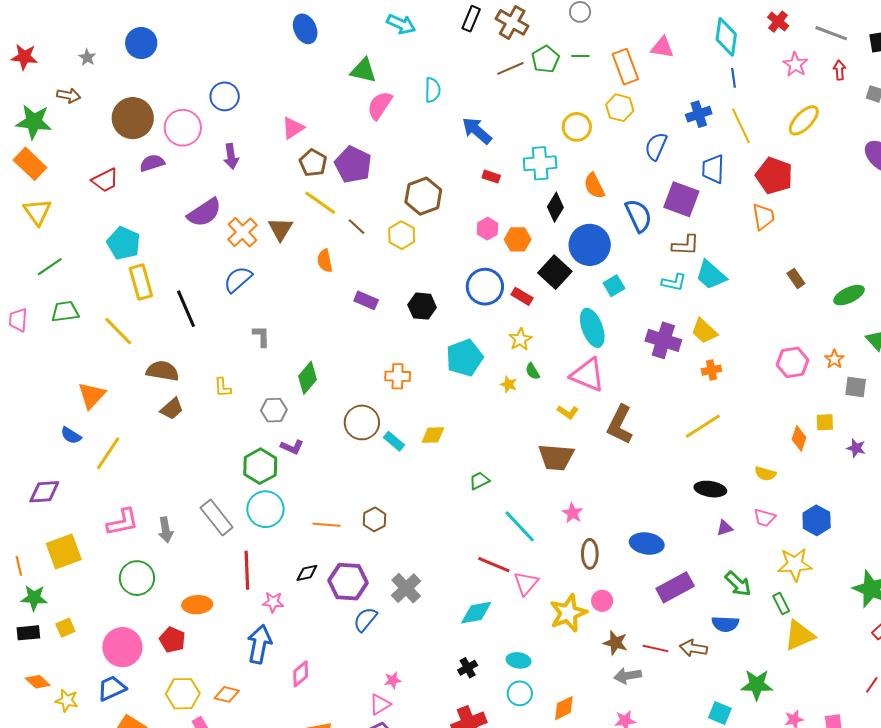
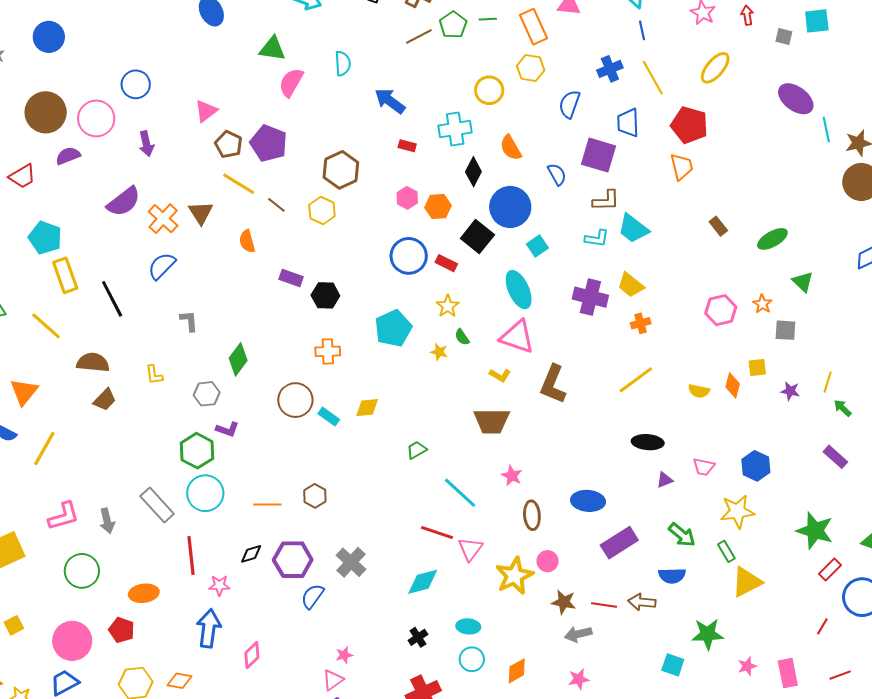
blue semicircle: (638, 216) -> (557, 174), size x0.7
black hexagon: (422, 306) -> (325, 295), moved
yellow semicircle: (765, 474) -> (699, 391), moved

